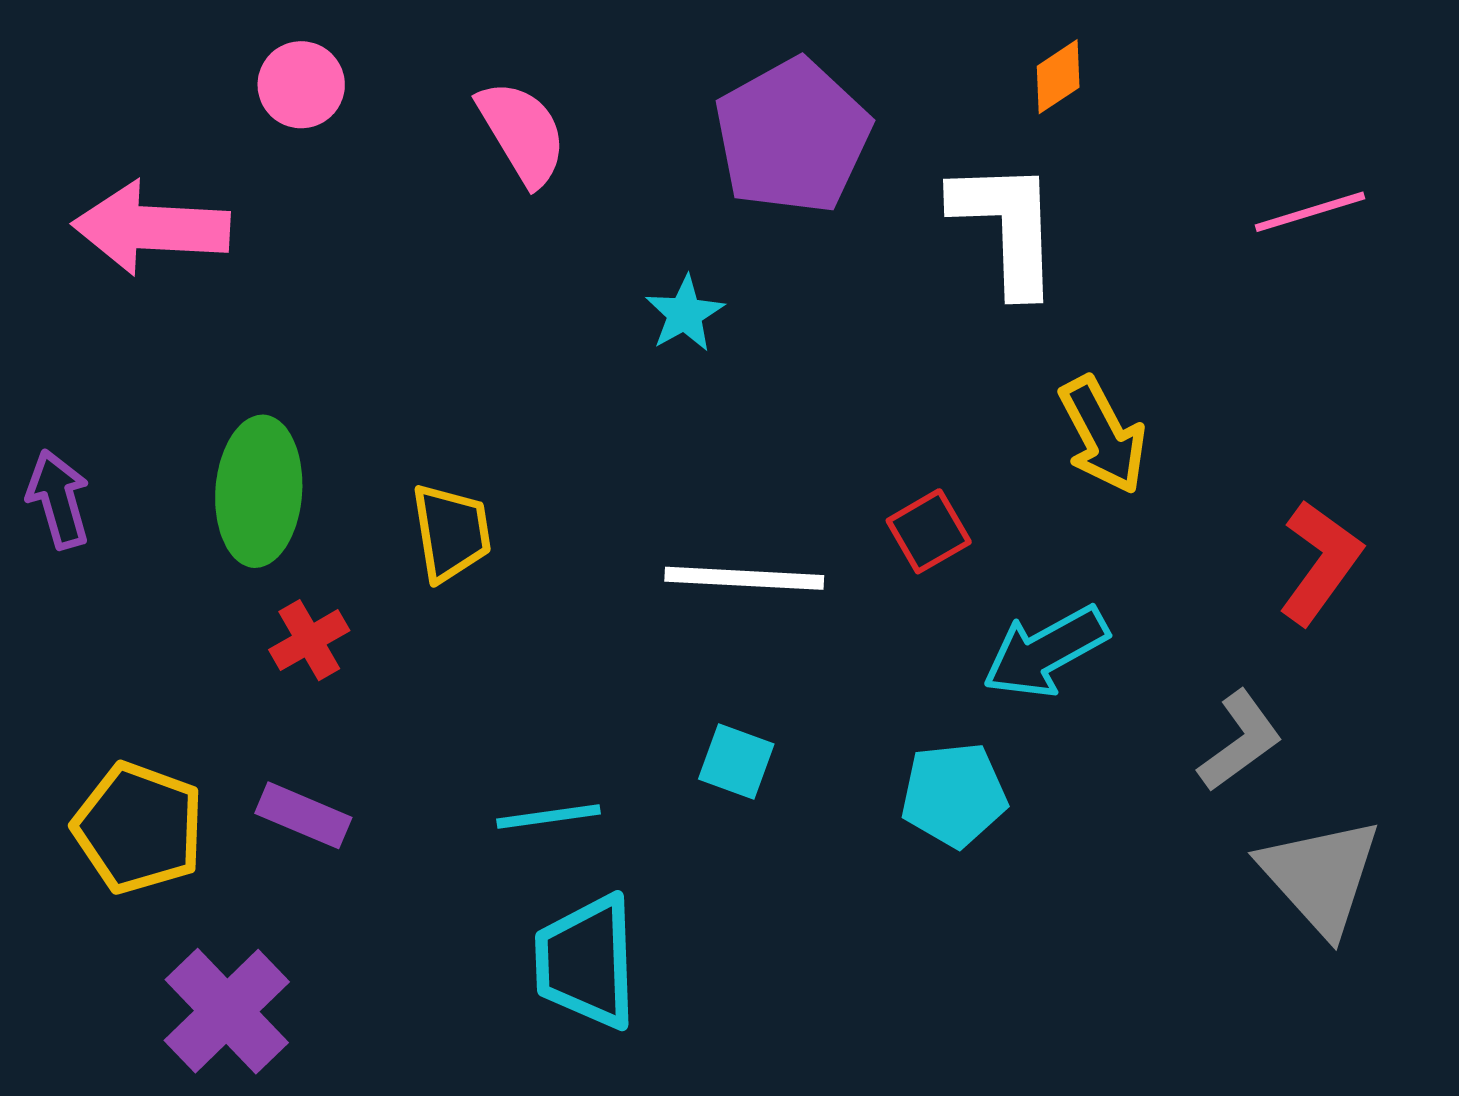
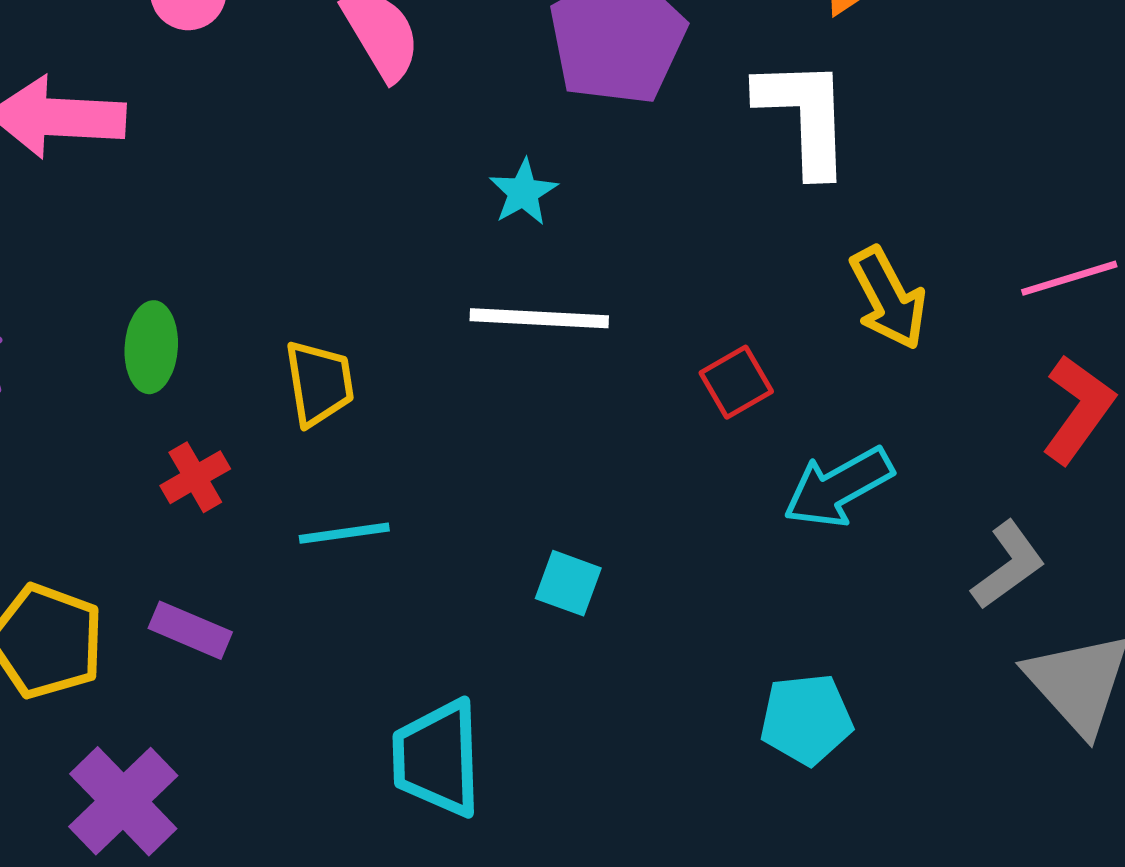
pink line: (1310, 212) -> (1069, 278), moved
green ellipse: (259, 491) -> (151, 347), size x0.7
white line: (744, 578) -> (539, 318), moved
cyan pentagon: (954, 795) -> (806, 719), moved
cyan line: (549, 816) -> (344, 533), moved

